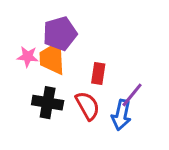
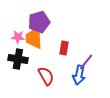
black cross: (48, 103) -> (18, 59), moved
red semicircle: (88, 106) -> (46, 76), moved

